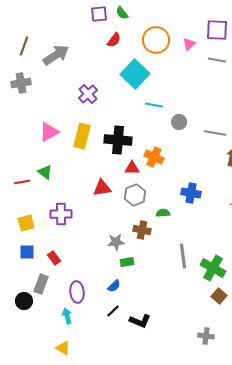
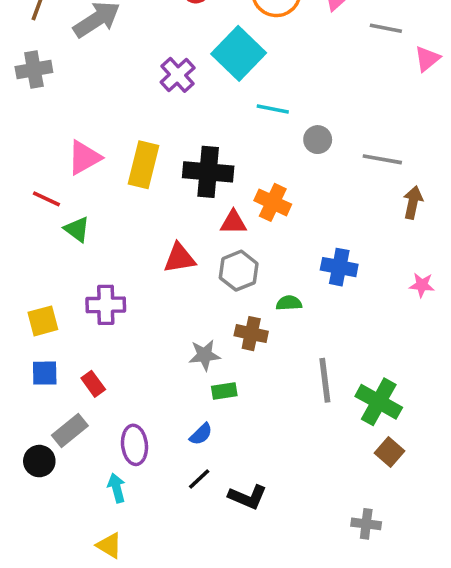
purple cross: (88, 94) -> (178, 75), moved
red line: (22, 182) -> (46, 199), moved, turned 35
gray rectangle: (41, 284) -> (70, 431), turned 30

